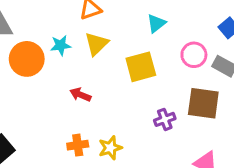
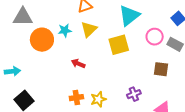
cyan triangle: (156, 23) -> (129, 15), size x1.6
brown square: (203, 103) -> (161, 69), size x0.7
purple cross: (165, 119) -> (134, 94), moved

